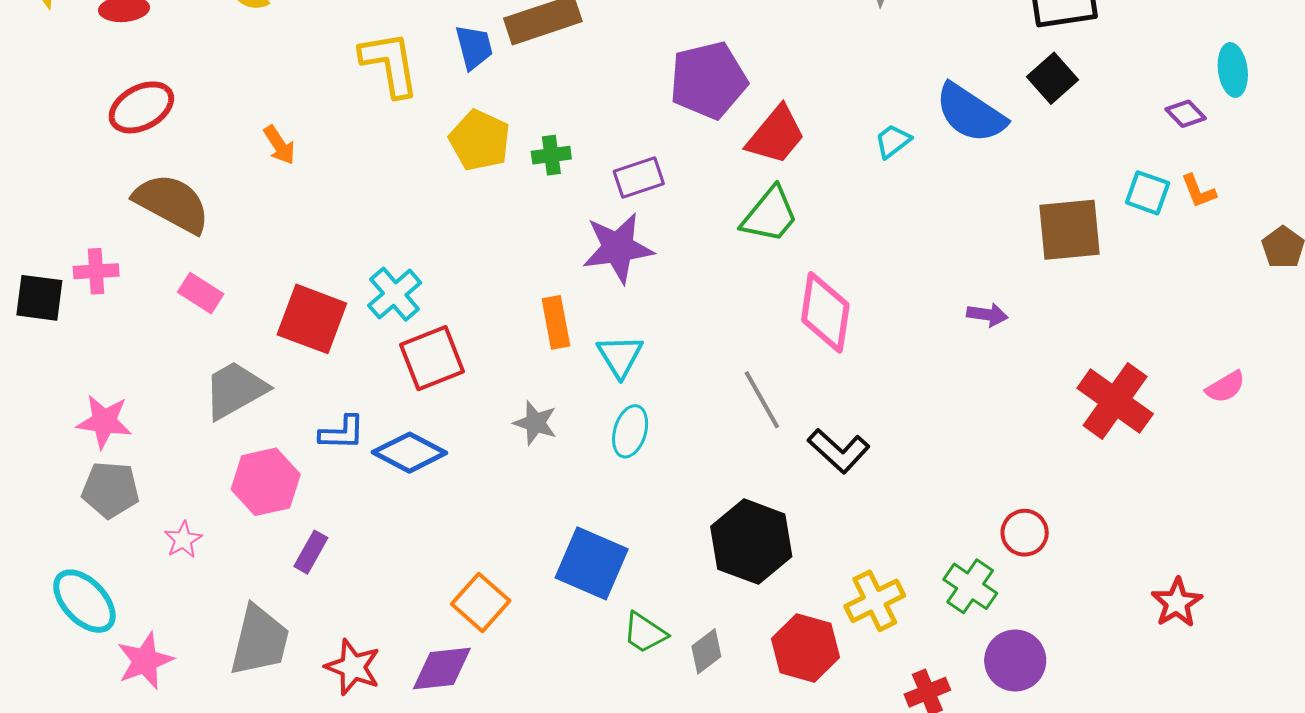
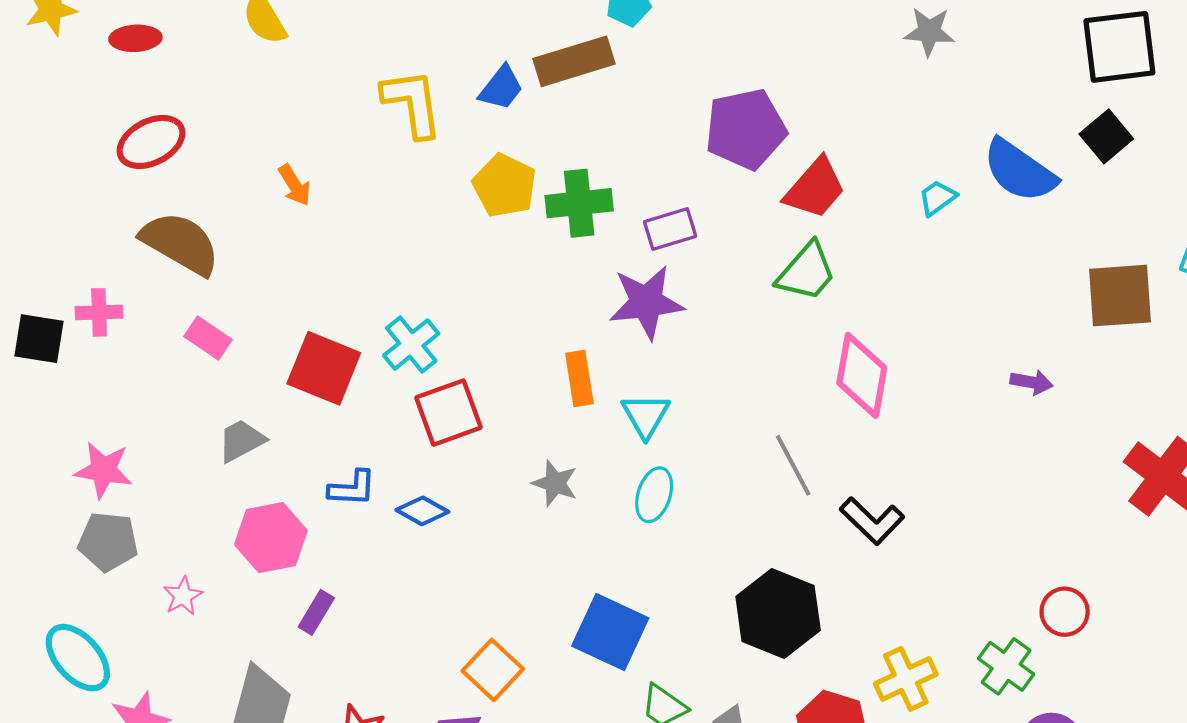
blue trapezoid: (474, 47) -> (501, 88), turned 51
green cross: (551, 155) -> (579, 203), size x1.6
gray trapezoid: (235, 390) -> (241, 441), size x0.7
blue diamond: (409, 453) -> (422, 511), size x0.7

